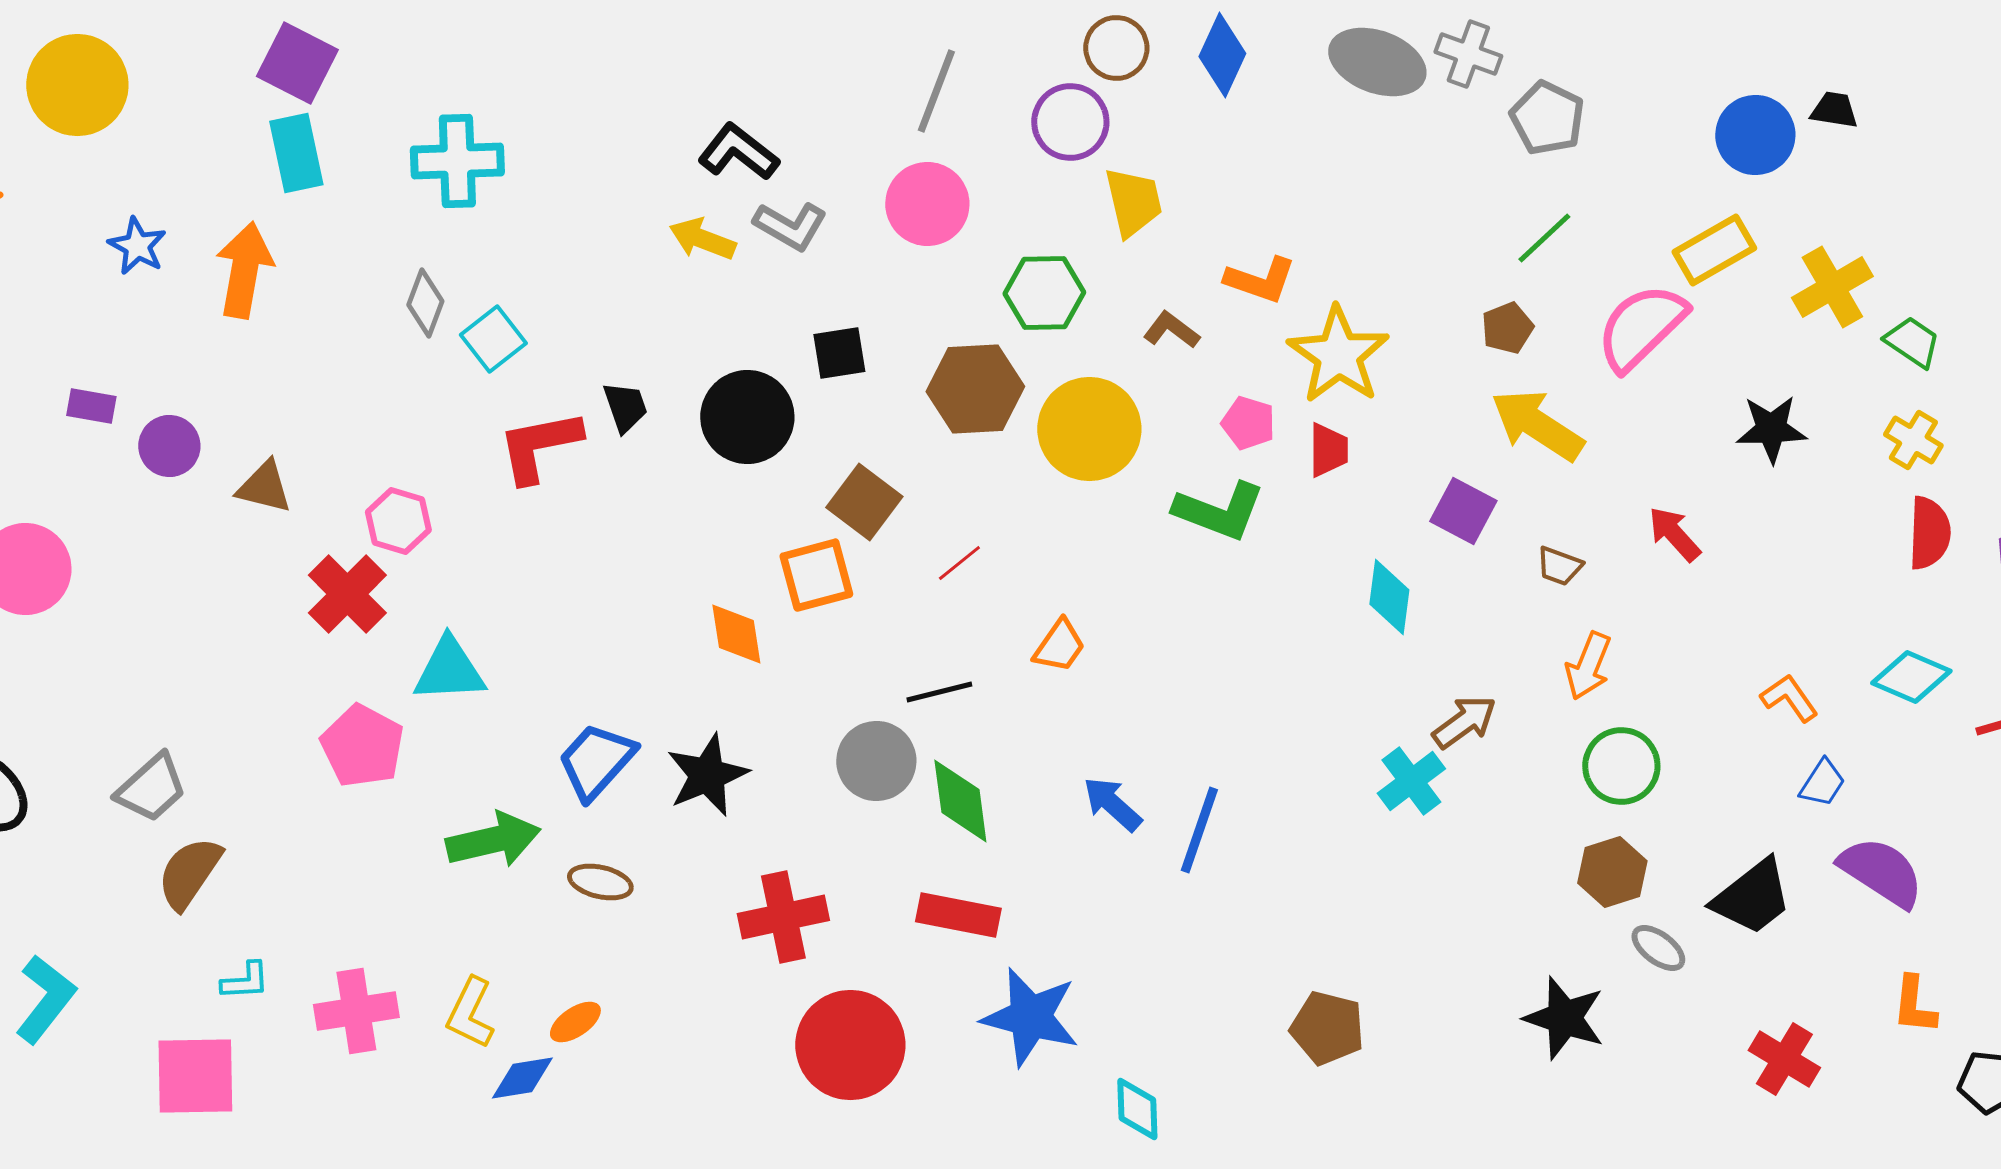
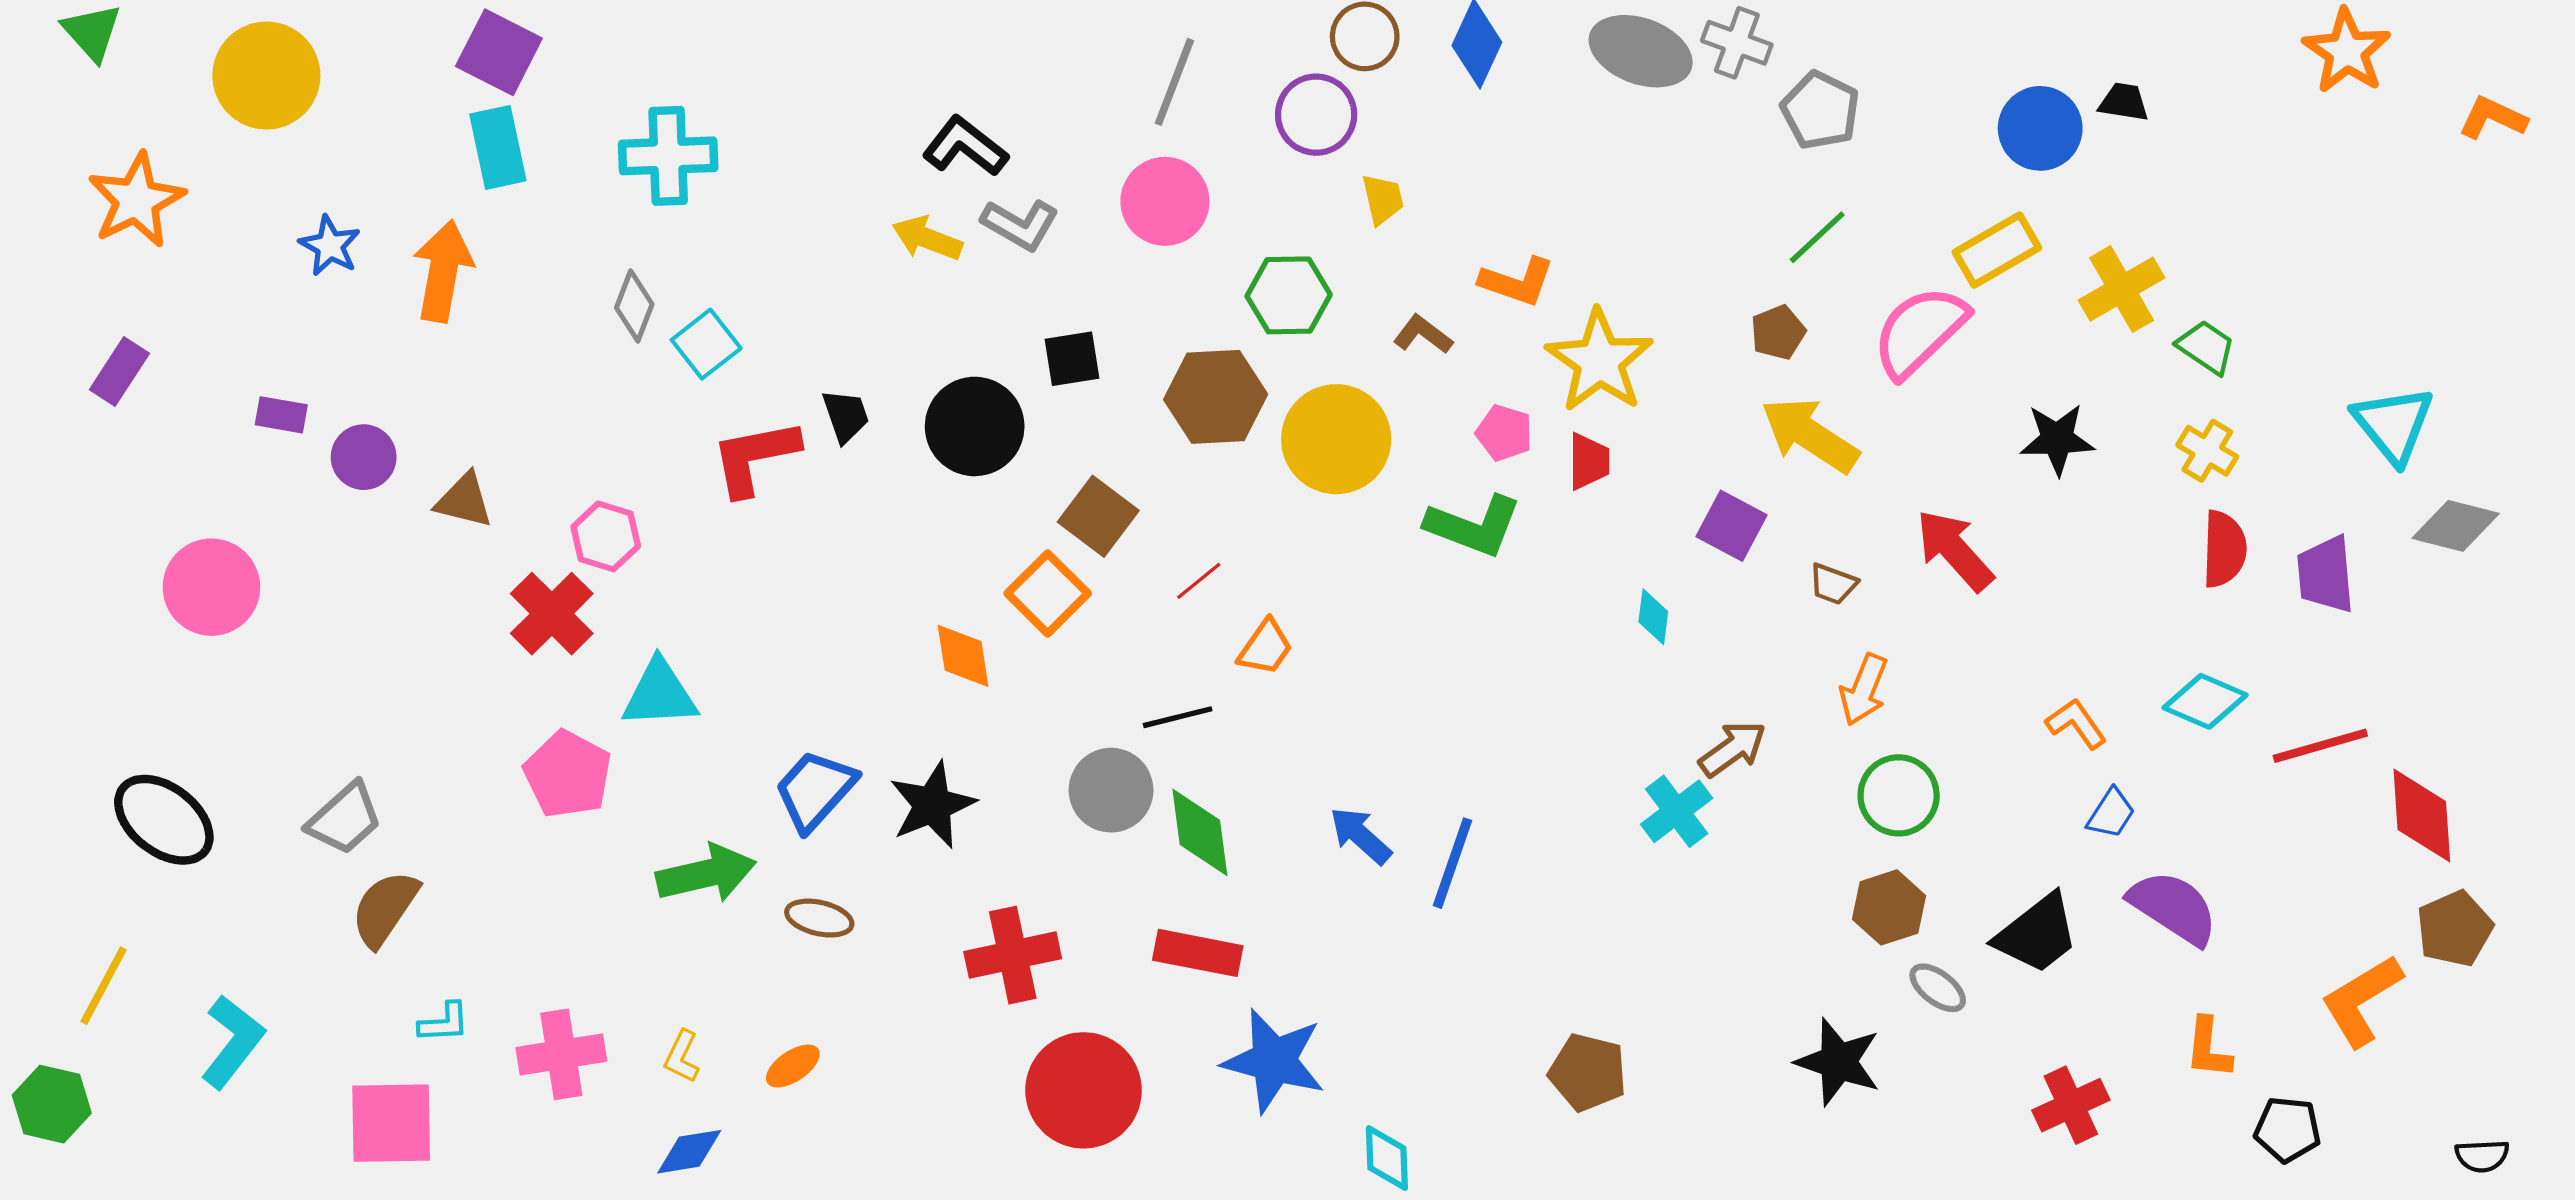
yellow trapezoid: (1133, 202) -> (1383, 199), size x0.7
red arrow: (1674, 534) -> (1955, 550), size x1.4
orange square: (816, 575) -> (1048, 593), turned -30
cyan diamond: (1389, 597) -> (1653, 617), size x0.7
orange trapezoid: (1059, 646) -> (1265, 647), moved
yellow L-shape: (470, 1013) -> (682, 1057), size x0.7
red cross: (1784, 1059) -> (2071, 1105), turned 34
blue diamond: (522, 1078) -> (689, 1152), moved

